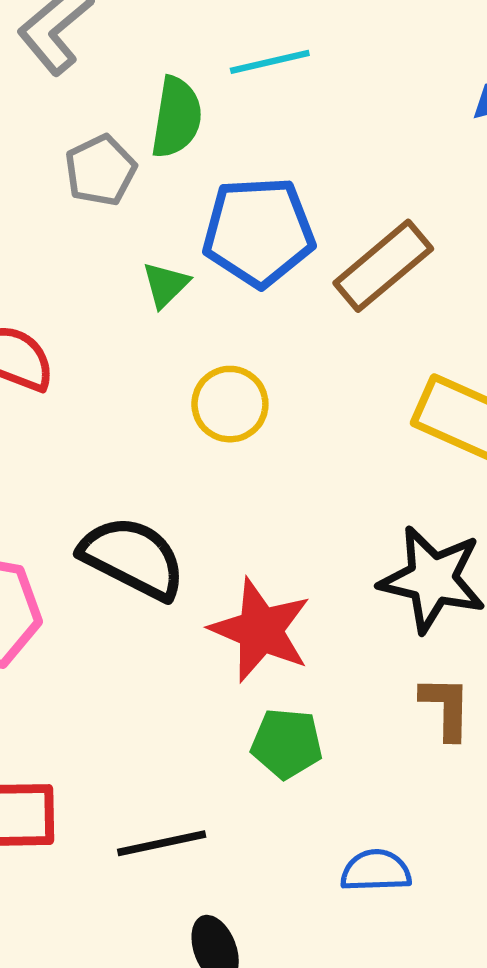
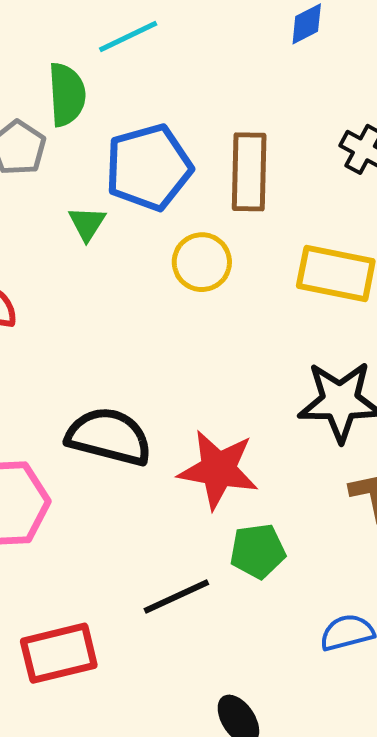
brown rectangle: (383, 266) -> (249, 172), turned -36
yellow circle: (230, 404) -> (202, 262), moved
black line: (162, 843) -> (176, 596), moved

